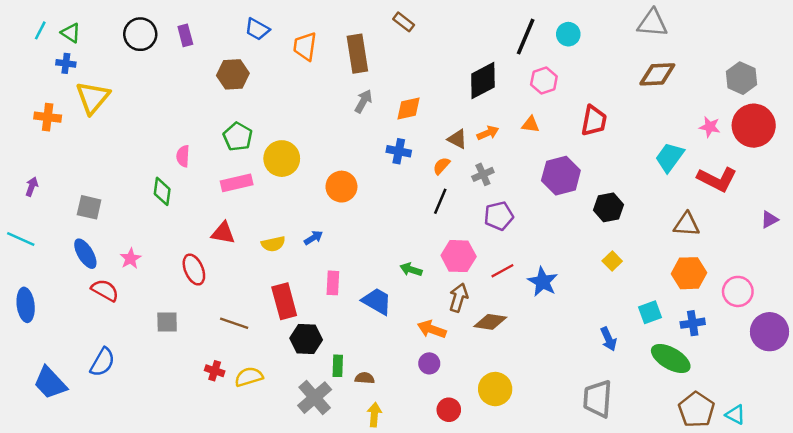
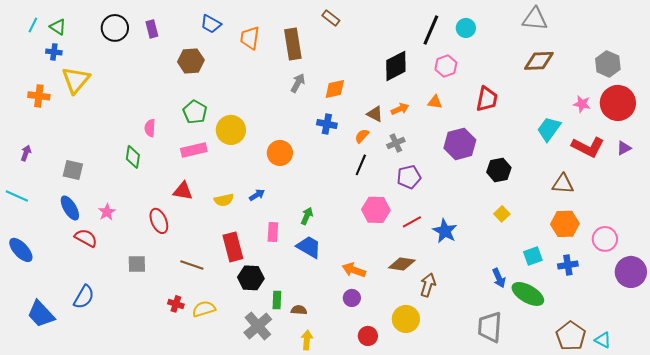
purple triangle: (770, 220) -> (624, 148), moved
green arrow: (411, 270) -> (307, 216), moved, turned 96
brown arrow: (459, 298) -> (428, 285), moved
blue ellipse: (26, 305) -> (21, 250), turned -36
green ellipse: (671, 359) -> (528, 294), moved

